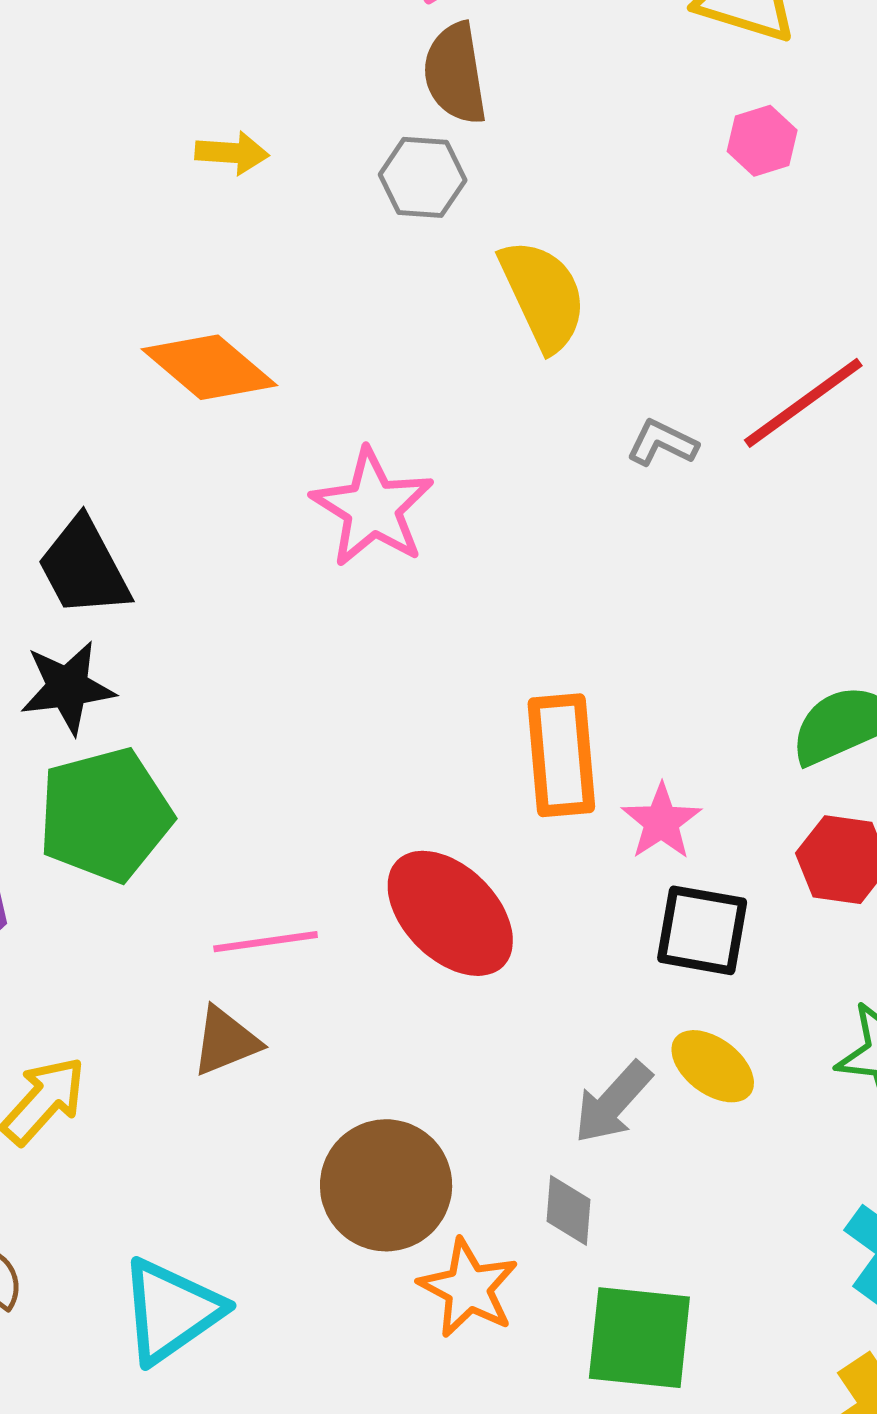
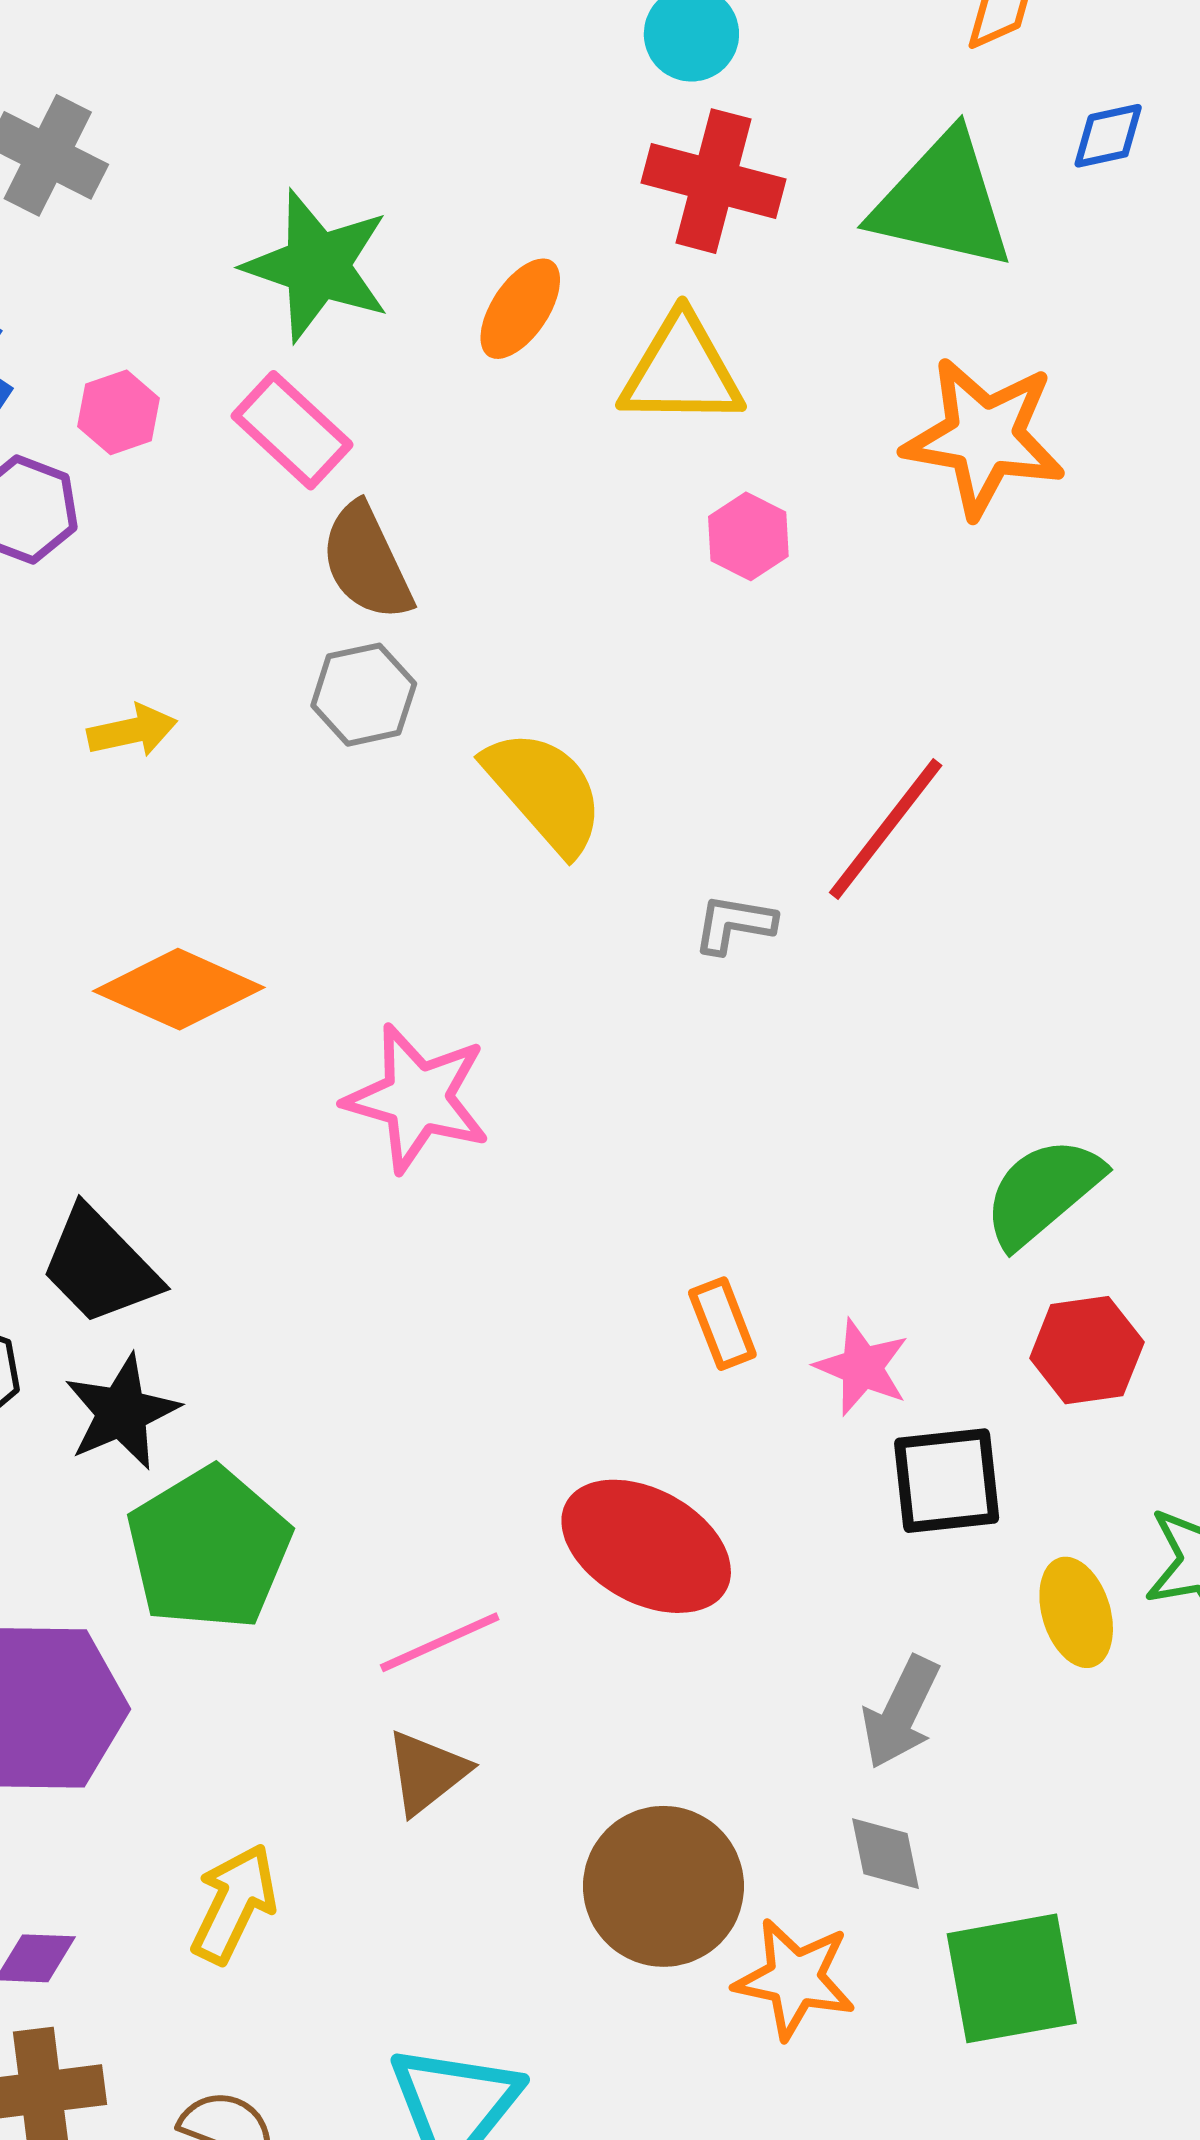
orange rectangle: (561, 755) -> (722, 1324), size x0.6
yellow ellipse: (713, 1066) -> (1076, 1612), moved, turned 52

